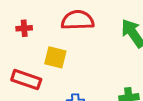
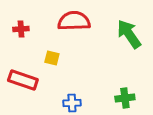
yellow square: (55, 57) -> (52, 58), size x0.7

